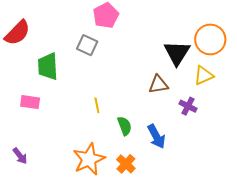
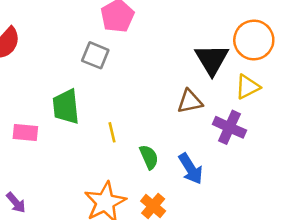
green trapezoid: (48, 66) -> (66, 107), moved
purple cross: (188, 106) -> (229, 127), size x1.4

